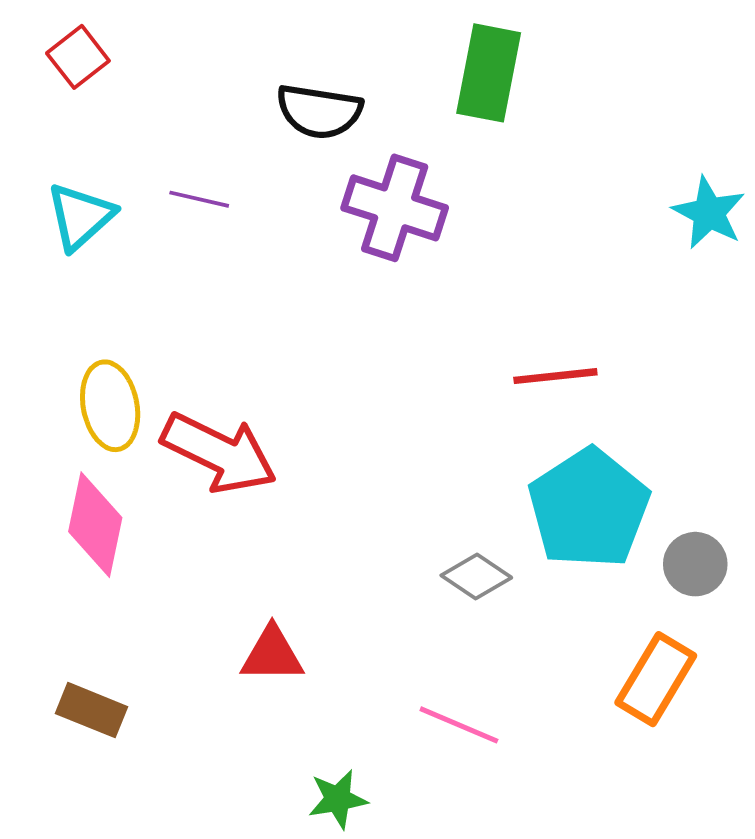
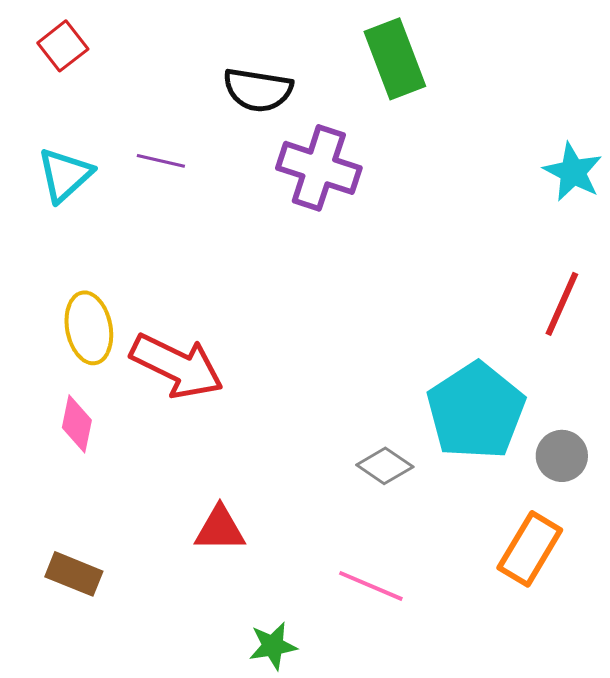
green rectangle: (489, 73) -> (395, 59), turned -32
red line: (555, 376) -> (562, 304), moved, turned -60
pink diamond: (95, 525) -> (77, 424), size x0.7

